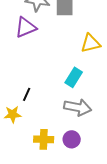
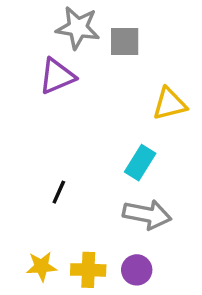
yellow star: (13, 114) -> (42, 266), moved

